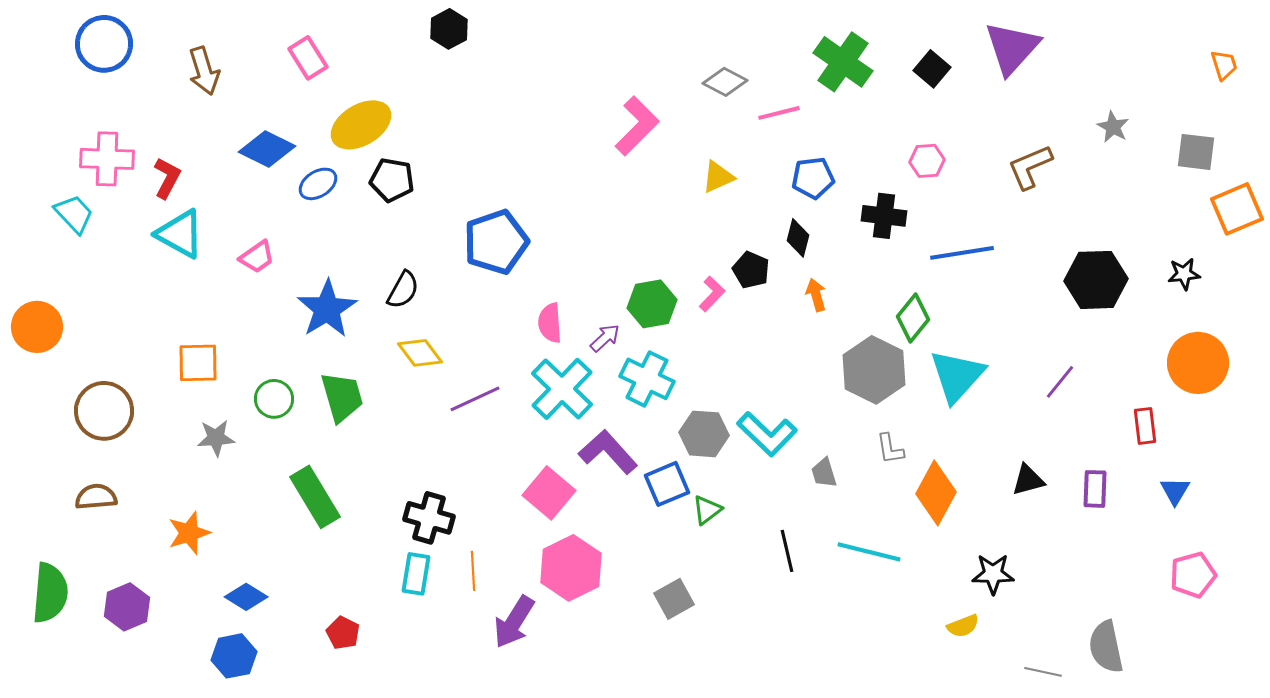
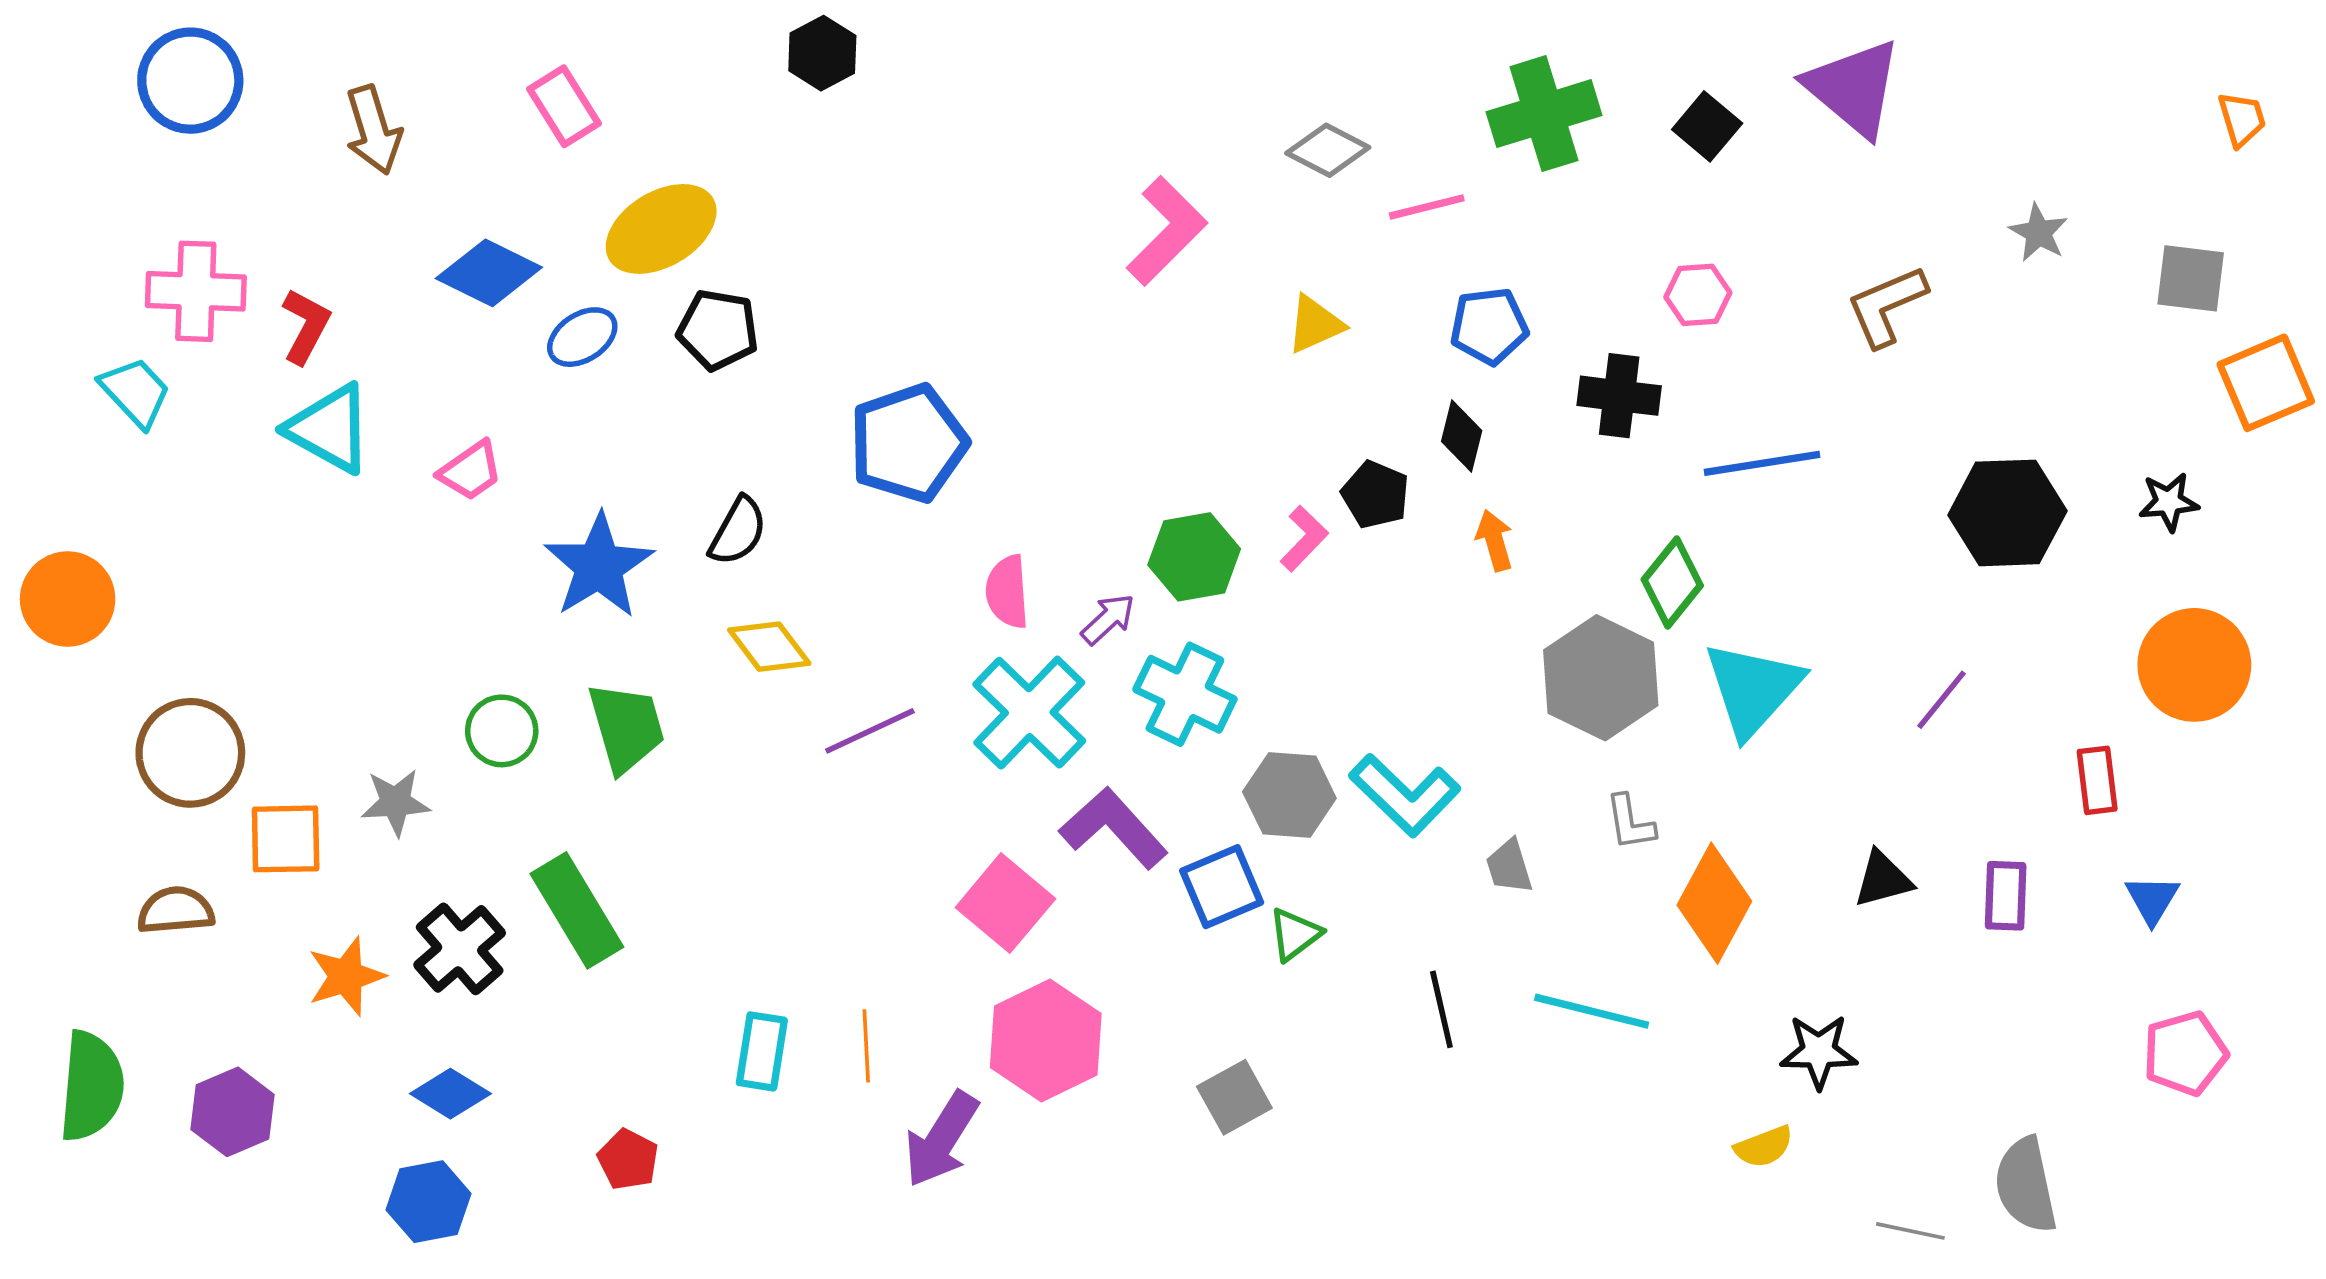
purple triangle: (1012, 48) -> (1854, 88), turned -32
green cross: (843, 62) -> (1544, 114), turned 38
orange square: (198, 363) -> (286, 839), moved
black cross: (429, 518) -> (460, 949), moved, turned 33

